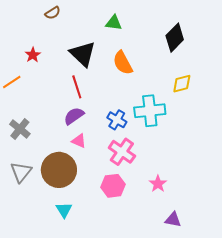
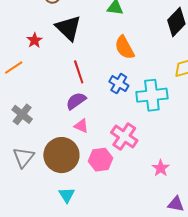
black triangle: (83, 54) -> (68, 28), moved
blue cross: (117, 120) -> (119, 84), moved
pink hexagon: (113, 186) -> (101, 160), moved

